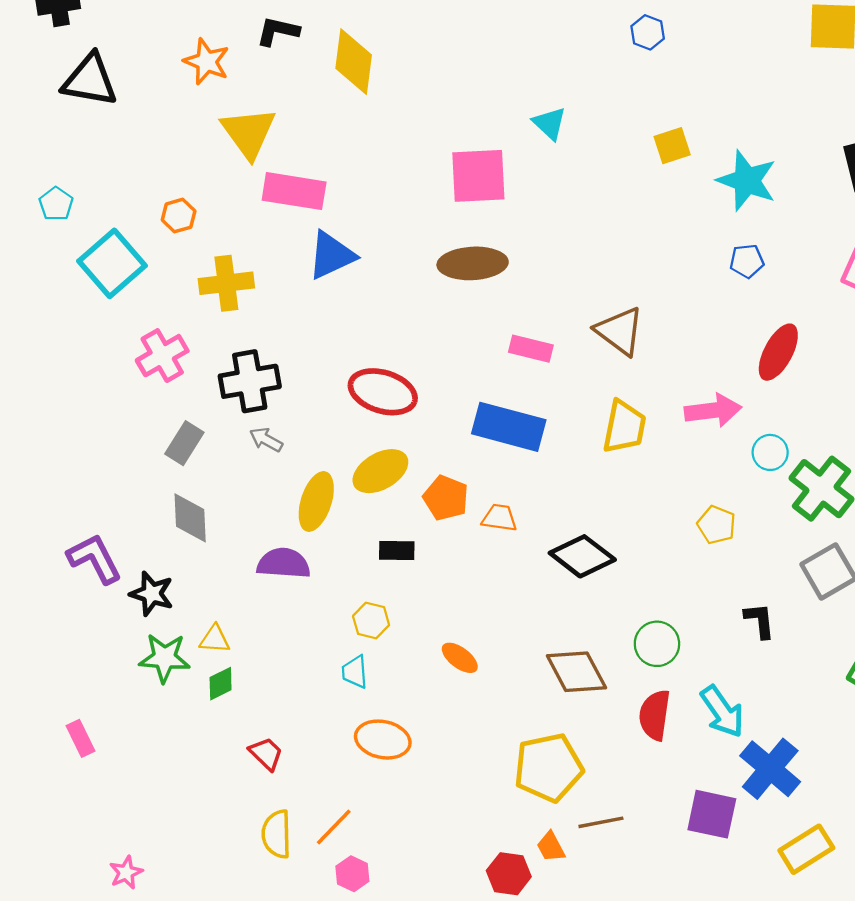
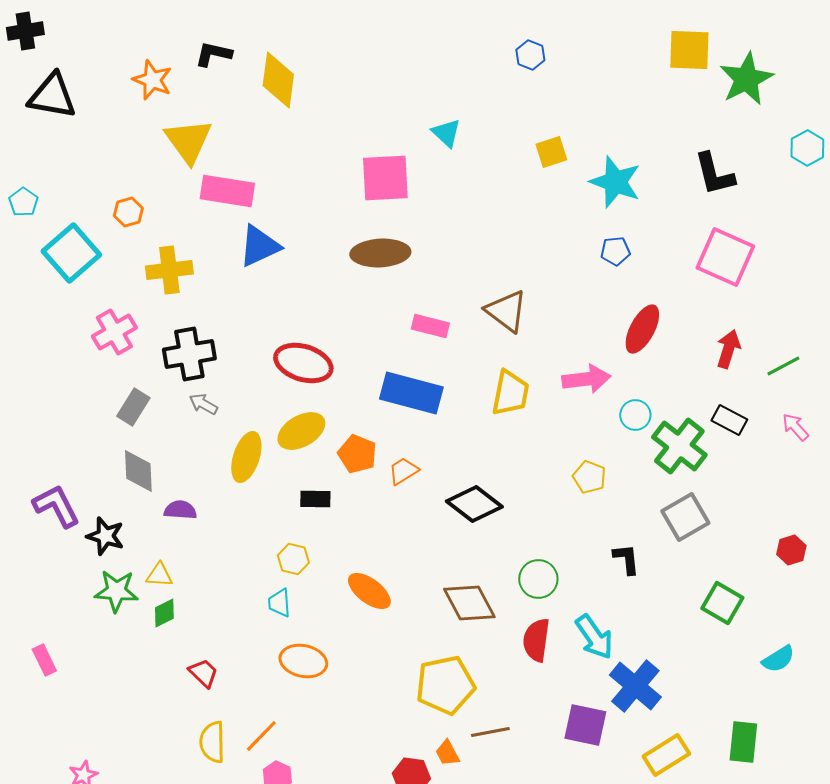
orange trapezoid: (499, 518) -> (403, 471), turned -40
purple semicircle: (284, 563) -> (180, 510), moved, size x0.7
orange ellipse: (460, 658) -> (369, 591), size x1.4

